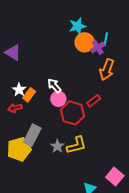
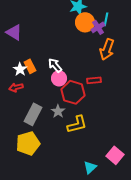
orange rectangle: (29, 95) -> (30, 66), moved, turned -64
red rectangle: (94, 101) -> (94, 80), turned 32
gray star: (57, 146) -> (58, 111), moved
yellow pentagon: (19, 149) -> (28, 143), moved

